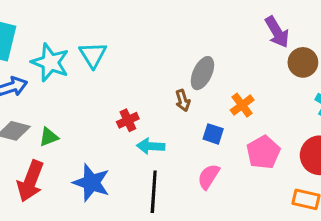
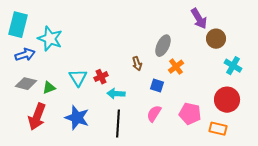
cyan triangle: (93, 55) -> (78, 78), moved
gray ellipse: (202, 73) -> (163, 46), moved
pink pentagon: (263, 152) -> (190, 114), moved, turned -30

